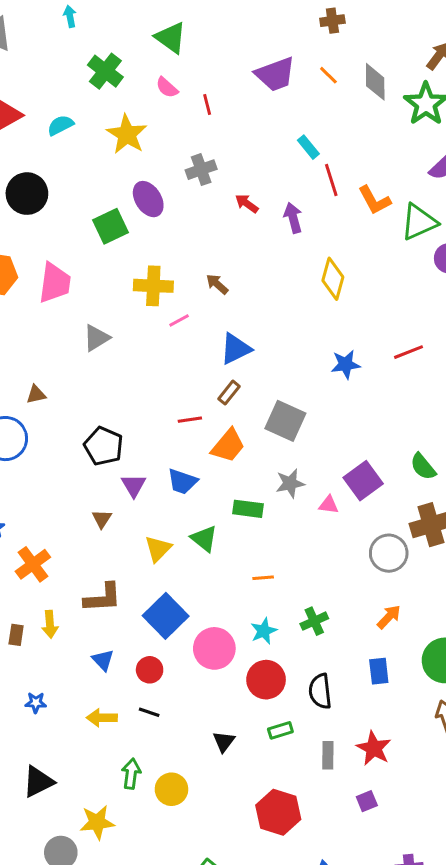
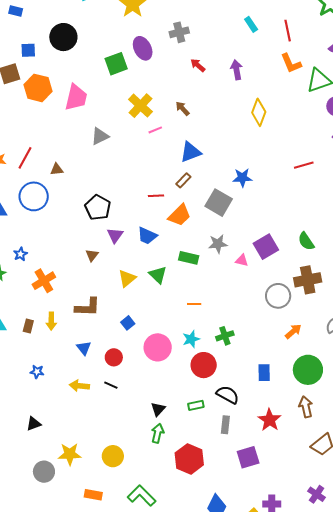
red line: (331, 180) -> (288, 31), moved
red arrow: (247, 204) -> (198, 65), moved
yellow cross: (153, 286) -> (141, 106), turned 35
blue star: (346, 364) -> (242, 178), moved
blue square: (166, 616) -> (128, 323), size x0.5
orange arrow: (389, 617) -> (293, 331), moved
red circle: (266, 680) -> (204, 365), moved
black semicircle: (320, 691) -> (228, 395), moved, turned 120
red star: (374, 748) -> (270, 420), moved
green arrow: (131, 774) -> (158, 433), moved
black triangle: (38, 782) -> (34, 424), size x0.7
yellow circle: (171, 789) -> (113, 456), moved
purple square: (367, 801) -> (248, 457), size x1.6

